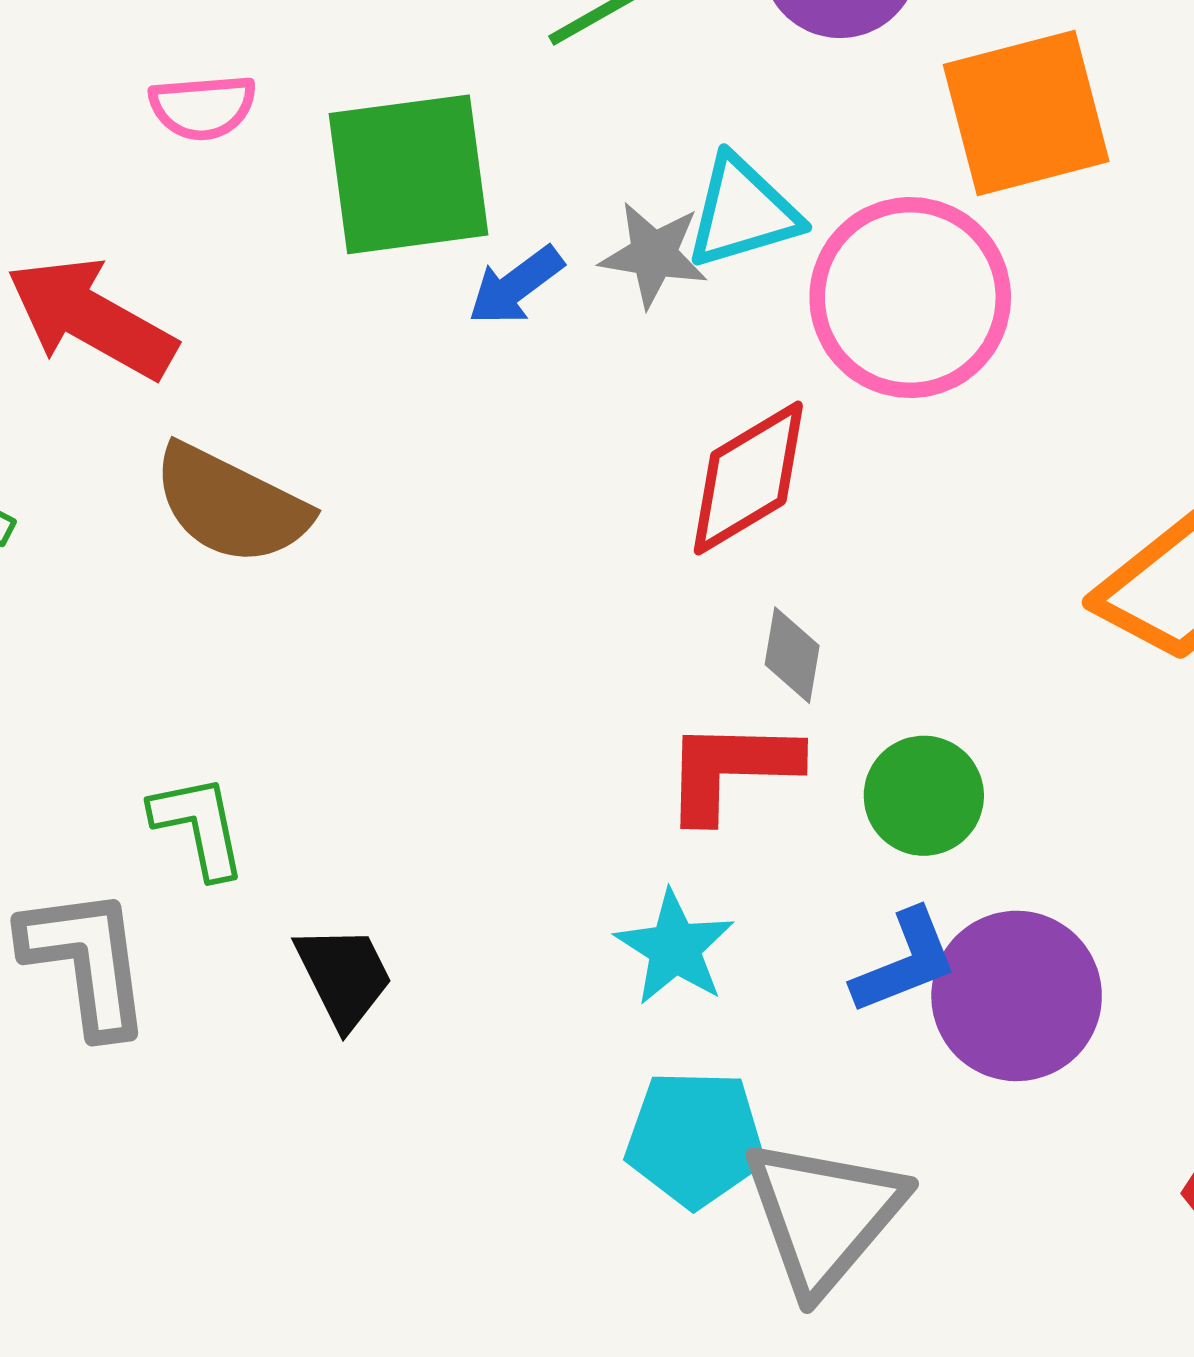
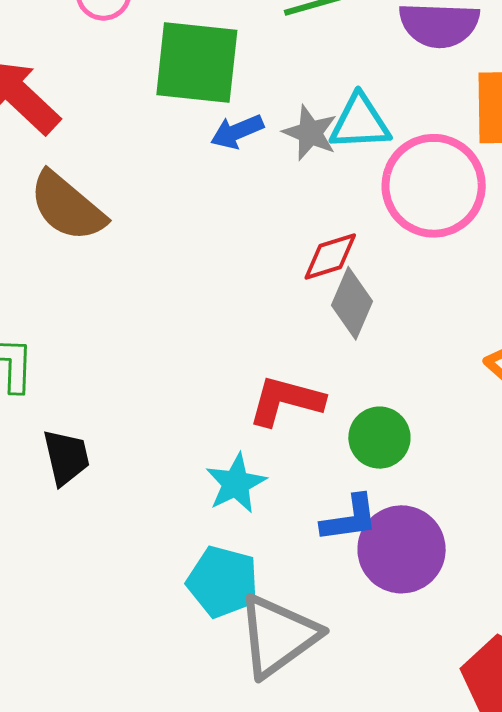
red diamond: (748, 478) -> (330, 257), size x0.7
gray diamond: (792, 655) -> (352, 303), moved, size x1.4

